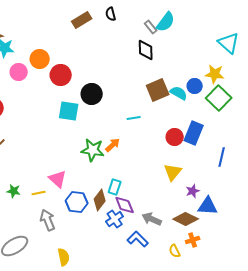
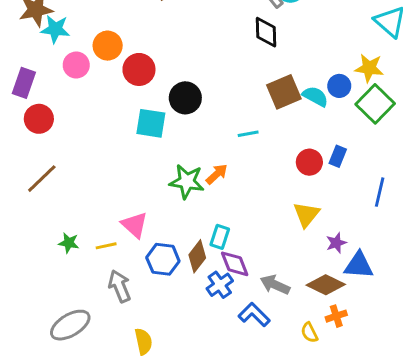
blue rectangle: (194, 133) -> (338, 156), size x0.6

